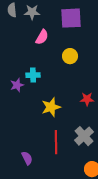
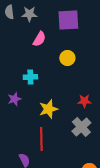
purple star: (17, 85) -> (14, 99), moved
gray cross: (84, 136) -> (81, 127), moved
red line: (56, 142) -> (41, 139), moved

